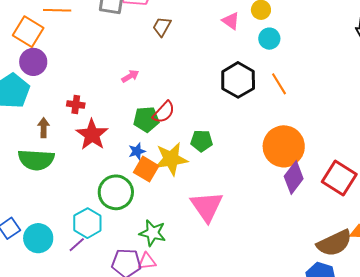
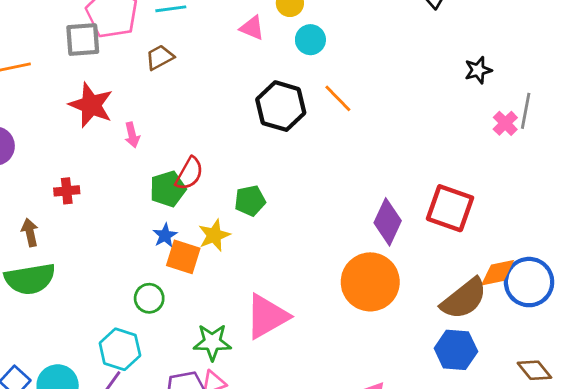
brown trapezoid: (162, 27) -> (160, 57), turned 45
pink arrow: (130, 76) -> (132, 135), turned 120
red star: (92, 135) -> (91, 105), moved
orange circle: (284, 146) -> (370, 282), moved
yellow star: (171, 159) -> (214, 235), size x0.7
green circle: (116, 192) -> (149, 298), size x0.6
pink triangle: (207, 207) -> (267, 316), moved, turned 48

